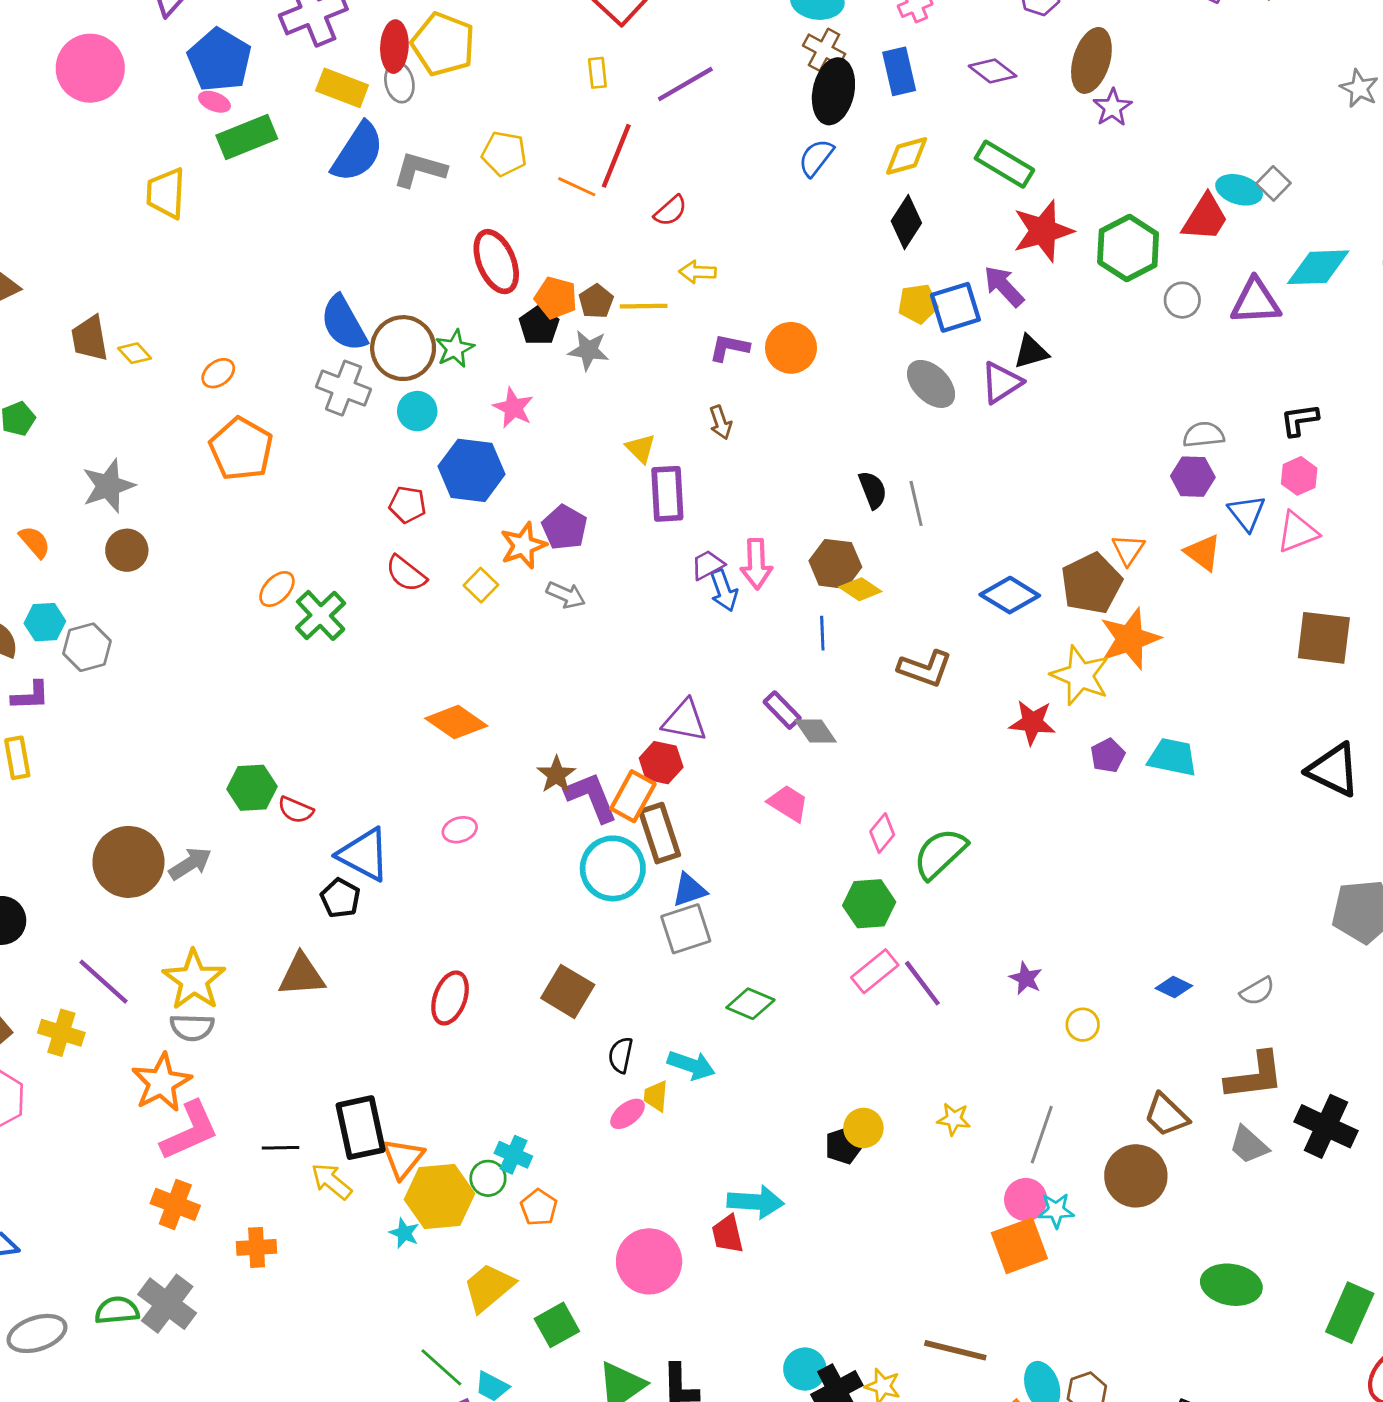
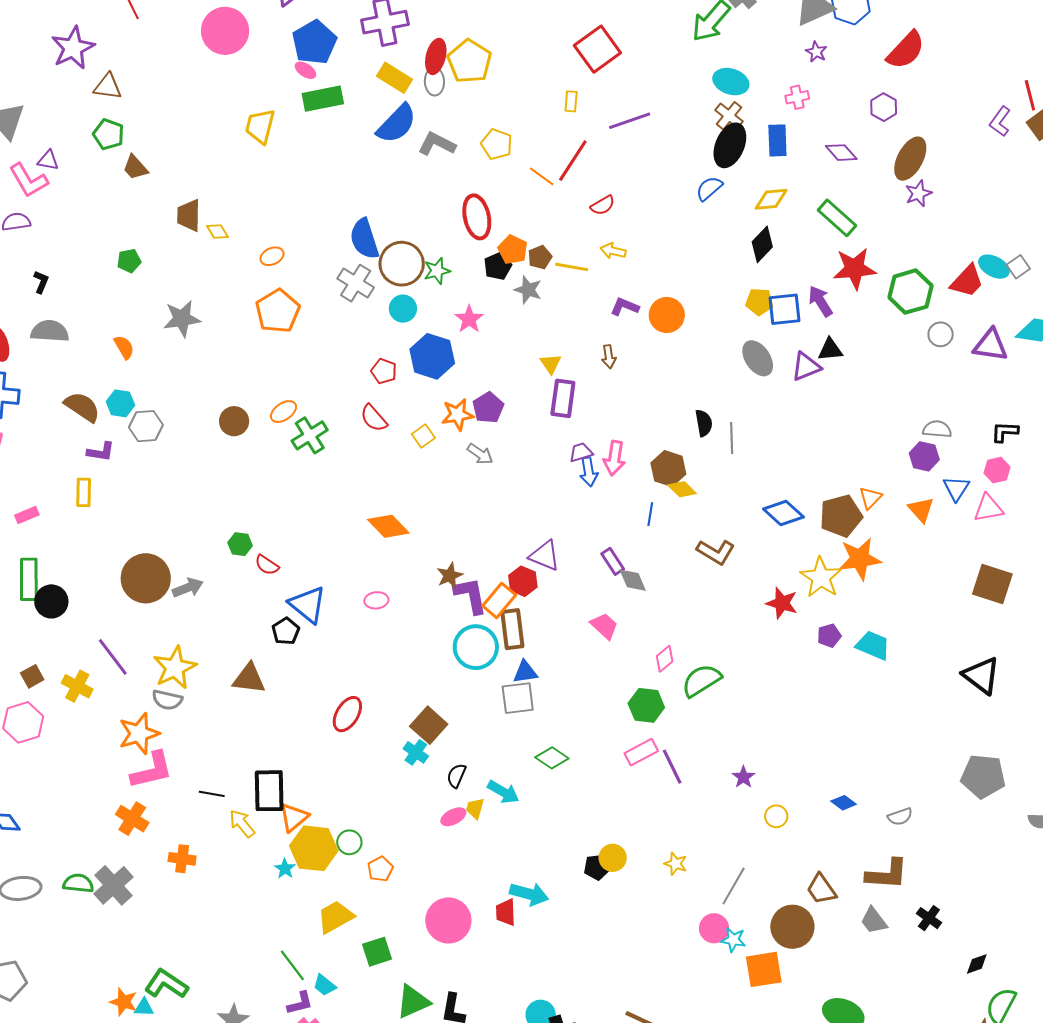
brown circle: (127, 550) -> (234, 421), moved
green hexagon: (252, 788) -> (240, 544), size x0.7
black cross: (1326, 1126) -> (929, 918), size x0.6
cyan cross: (513, 1155) -> (416, 752), moved
orange square: (1019, 1246) -> (764, 969), moved

